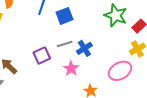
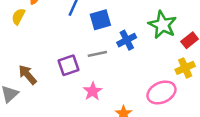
blue cross: (84, 48) -> (127, 40), moved
pink star: (71, 68) -> (93, 91), moved

